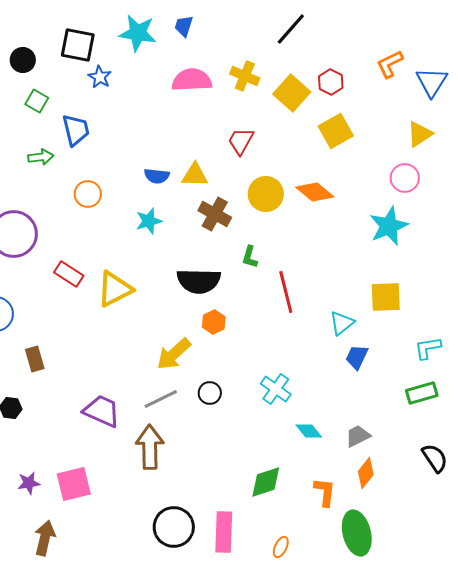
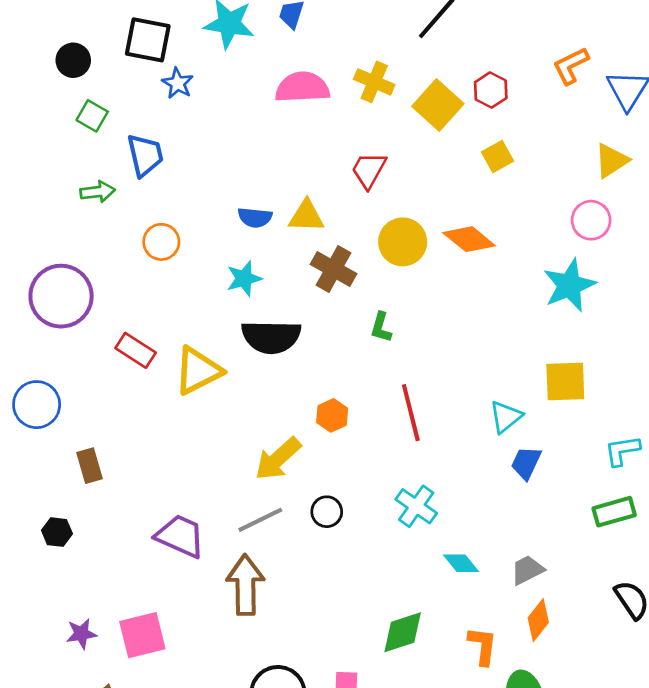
yellow square: (336, 131) -> (498, 156), size x0.7
black semicircle: (199, 281) -> (271, 337), moved
red line: (286, 292) -> (411, 413), moved

